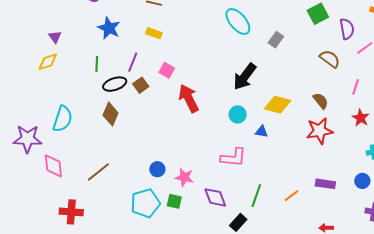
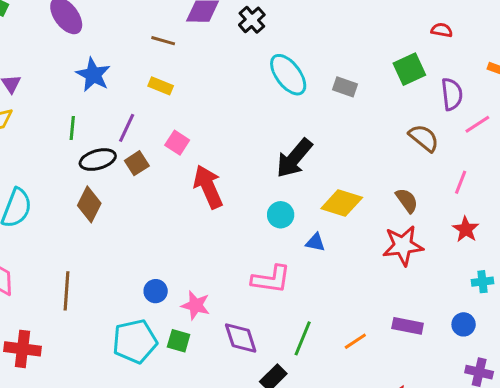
gray rectangle: (276, 40) -> (345, 87), moved, turned 70
brown line: (98, 172) -> (66, 291), turned -50

